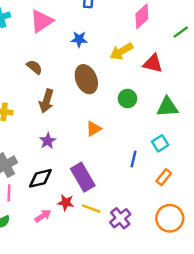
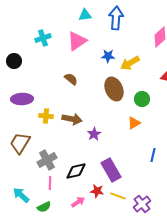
yellow arrow: (121, 51) -> (130, 63), moved
green circle: (127, 99) -> (142, 99), moved
brown arrow: (46, 101) -> (72, 119), moved, turned -96
orange triangle: (94, 129) -> (134, 123), moved
purple star: (48, 141) -> (94, 134), moved

